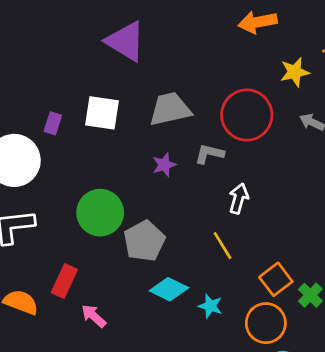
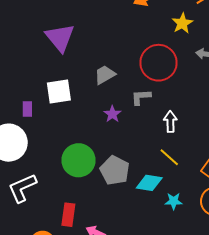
purple triangle: (126, 41) -> (60, 38), turned 36
gray trapezoid: (170, 109) -> (105, 75), size x0.7
cyan diamond: (169, 289) -> (149, 183), moved

